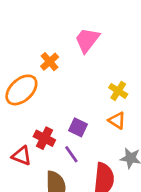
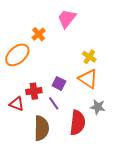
orange triangle: (117, 121) -> (88, 79), size x1.5
red cross: (44, 138) -> (34, 91), turned -35

